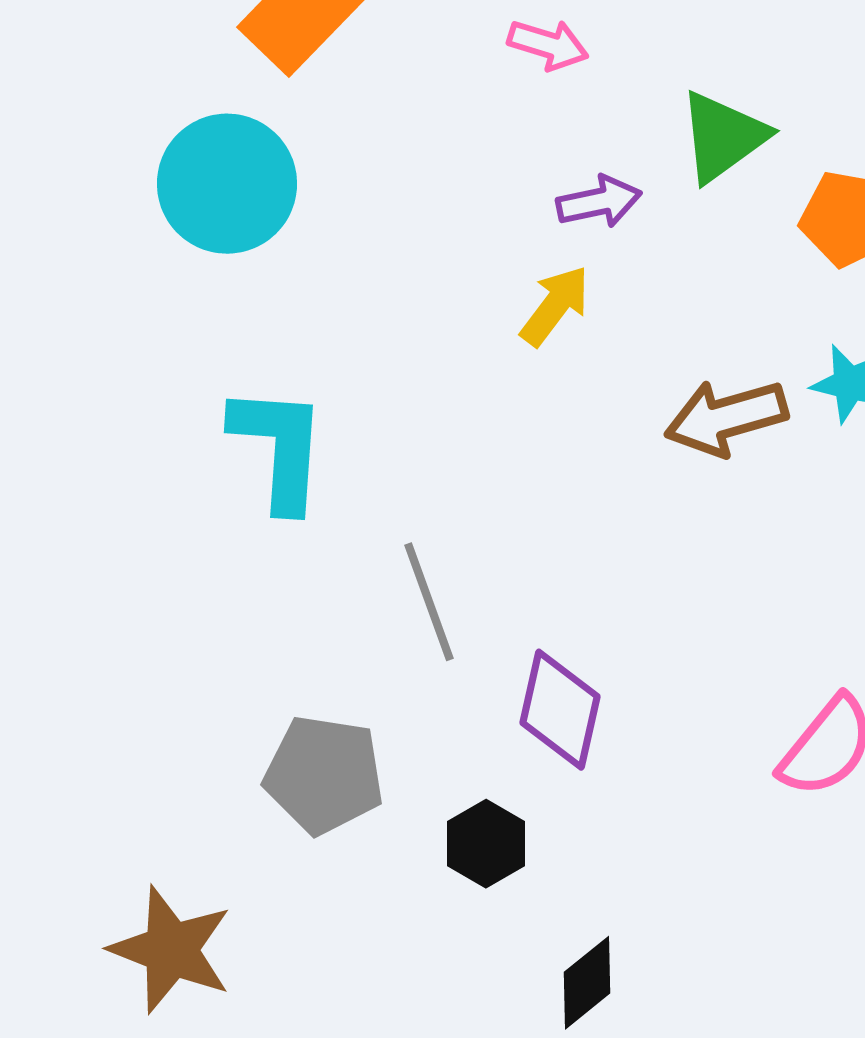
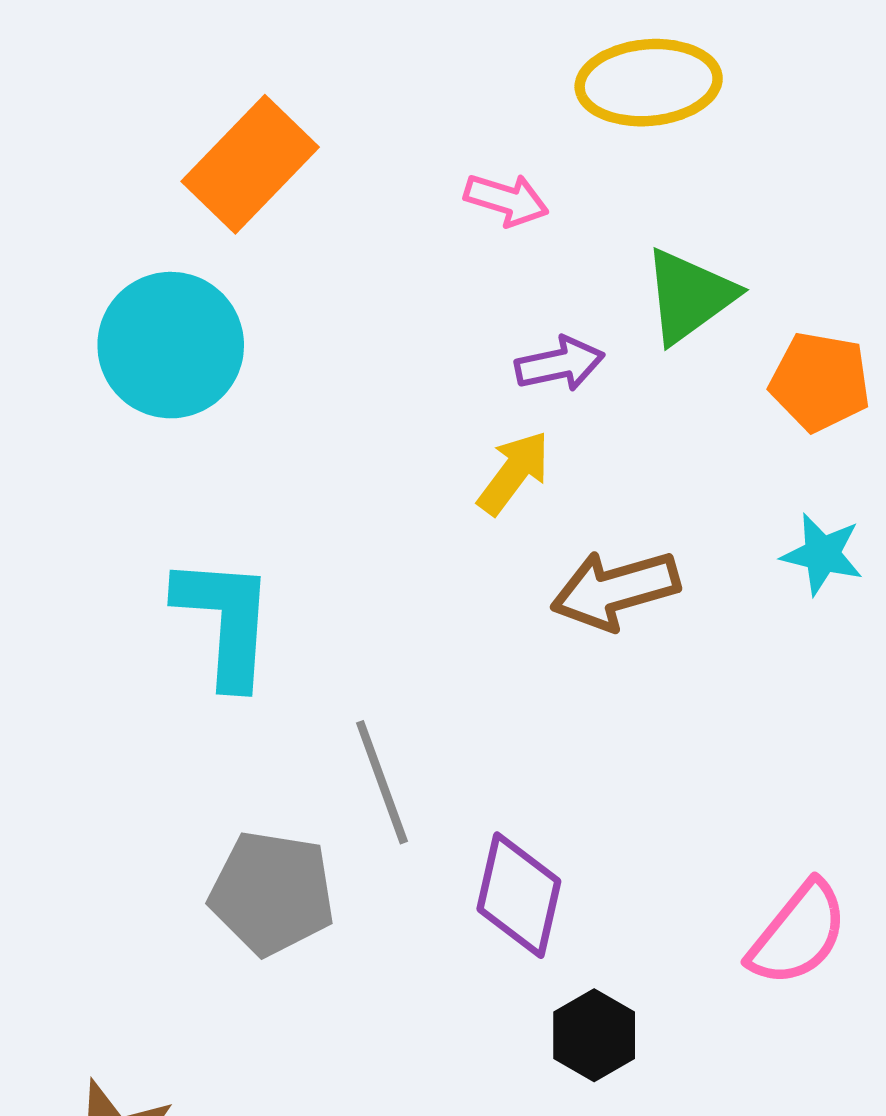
brown arrow: (726, 418) -> (615, 590), moved
gray pentagon: (324, 775) -> (272, 893), moved
black hexagon: (486, 844) -> (594, 1035), moved

